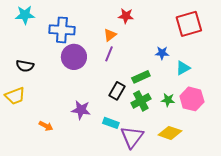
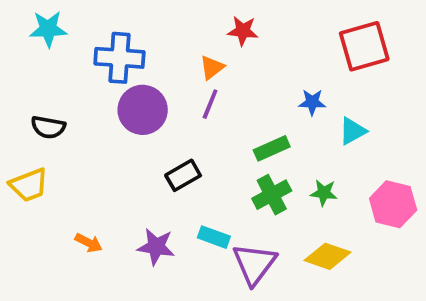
black rectangle: (117, 91) -> (183, 175), moved, turned 30
pink hexagon: (192, 99) -> (393, 204), moved
purple star: (81, 110) -> (156, 247), moved

